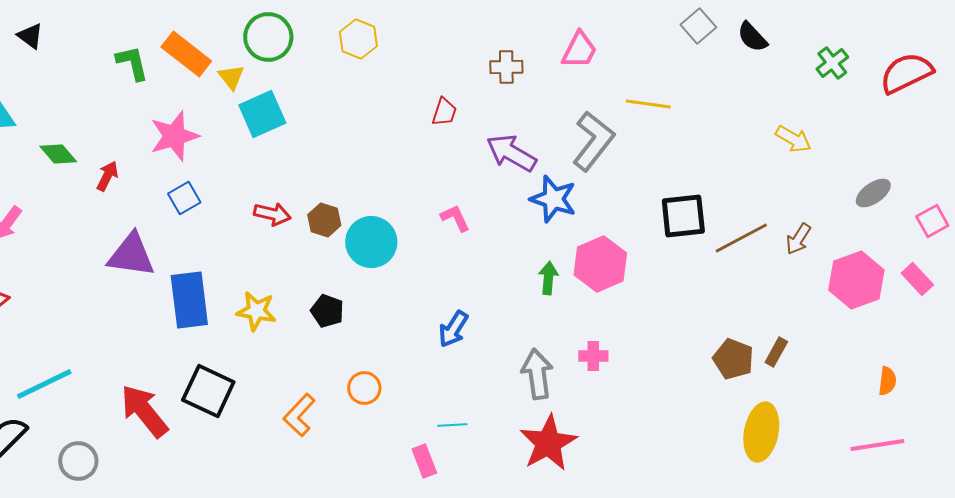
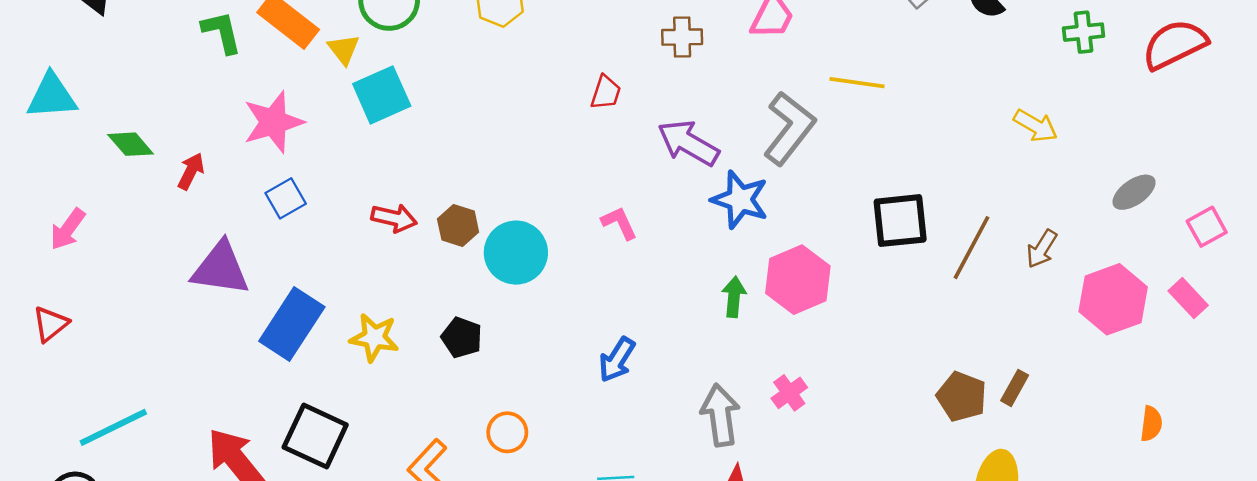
green cross: (832, 63) -> (1084, 32), turned 32
brown line: (741, 238) -> (971, 248), turned -34
blue rectangle: (189, 300) -> (292, 324), turned 40
pink cross: (593, 356) -> (789, 393), turned -36

